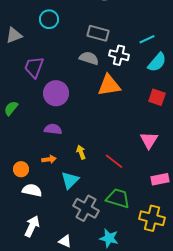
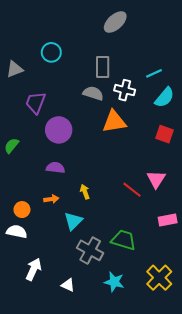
gray rectangle: (98, 33) -> (103, 67), turned 75
red line: (114, 161) -> (132, 190), moved
white semicircle: (32, 190) -> (17, 232), moved
yellow cross: (152, 218) -> (159, 278), moved, turned 30

